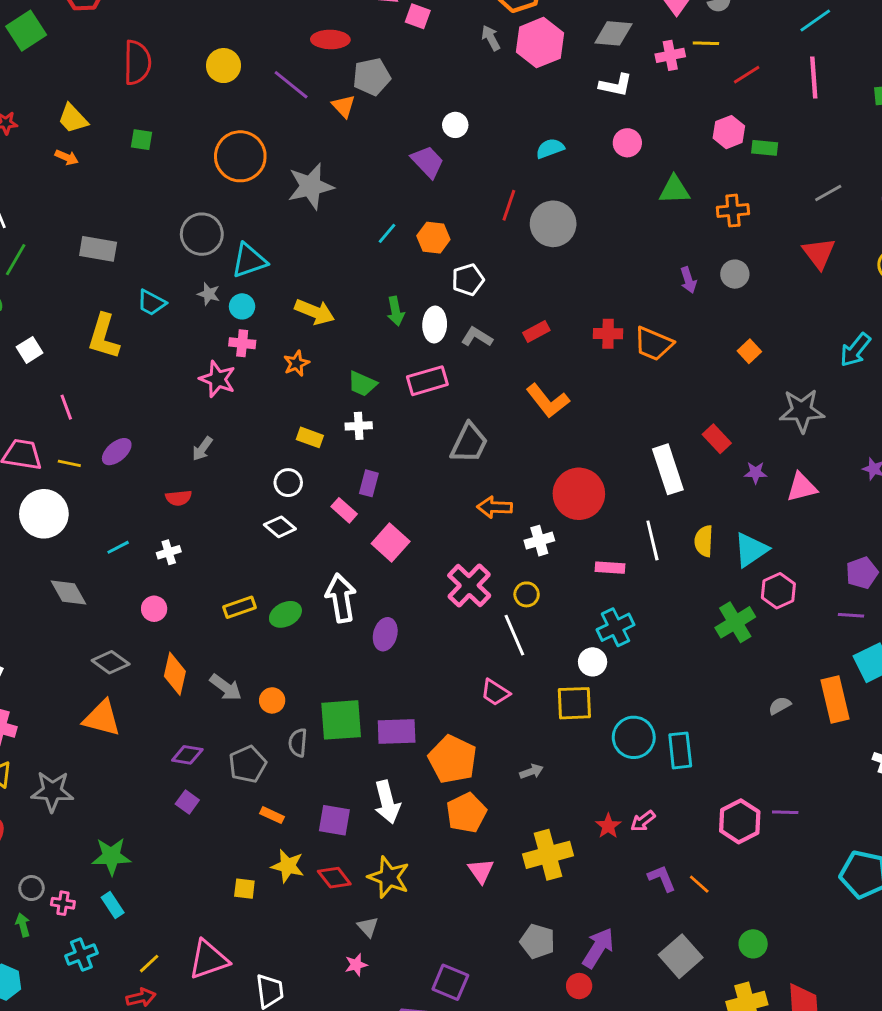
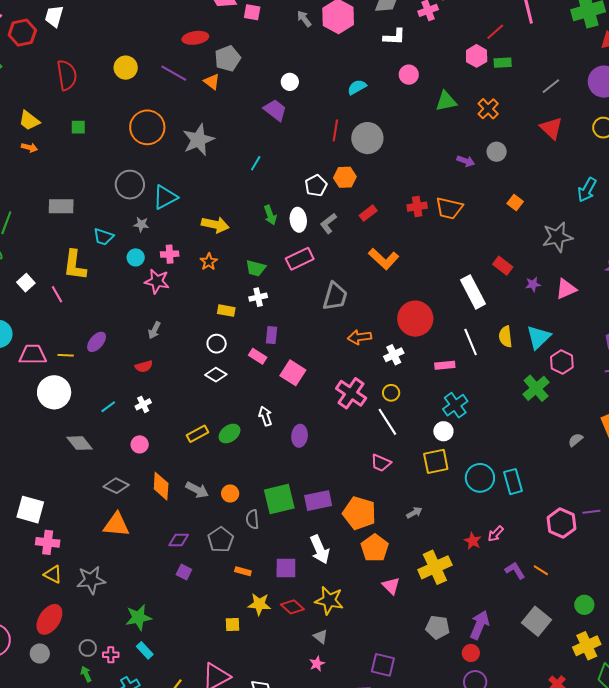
red line: (747, 75) -> (495, 32), moved
orange cross: (733, 211) -> (488, 109), turned -30
orange hexagon: (433, 238) -> (345, 177), moved
purple arrow: (688, 280) -> (466, 161), turned -42
cyan circle: (242, 306) -> (136, 257), moved
gray L-shape: (477, 337) -> (328, 223), turned -60
pink line: (66, 407) -> (57, 294), moved
white arrow: (341, 598) -> (265, 416), size x0.6

